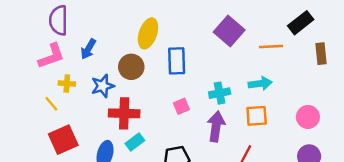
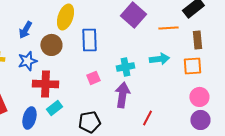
blue arrow: (88, 49) -> (25, 30), moved
brown rectangle: (321, 54) -> (197, 40), moved
orange square: (257, 116) -> (192, 66), moved
pink circle: (308, 117) -> (199, 97), moved

